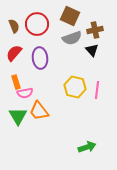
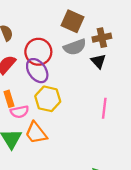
red circle: (37, 24) -> (38, 52), moved
purple ellipse: (40, 58) -> (37, 71), turned -30
yellow hexagon: (75, 87) -> (48, 99), moved

